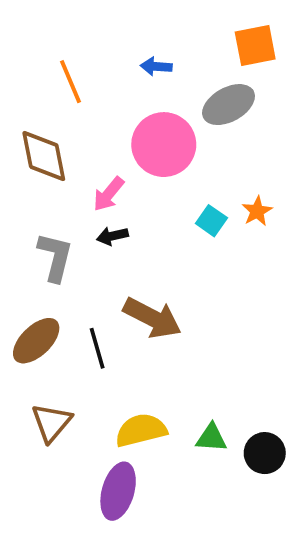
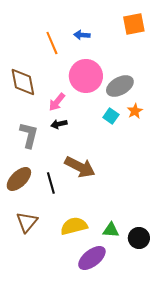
orange line: (70, 82) -> (52, 43), moved
gray ellipse: (229, 105) -> (120, 86), moved
purple ellipse: (118, 491) -> (92, 258), moved, turned 36

